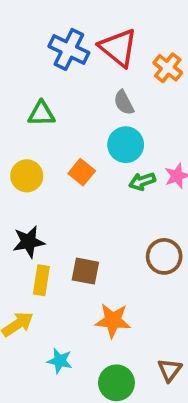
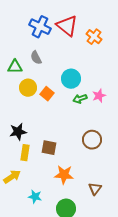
gray semicircle: (124, 103) -> (36, 58), moved
green triangle: (41, 114) -> (15, 67), moved
yellow circle: (27, 176) -> (28, 88), moved
brown triangle: (170, 370) -> (95, 189), moved

